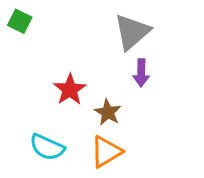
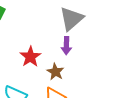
purple arrow: (141, 73) -> (66, 46), moved

